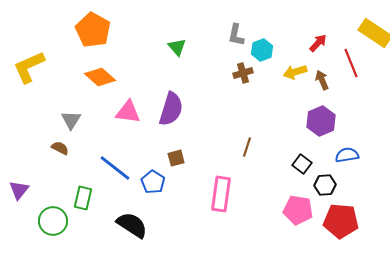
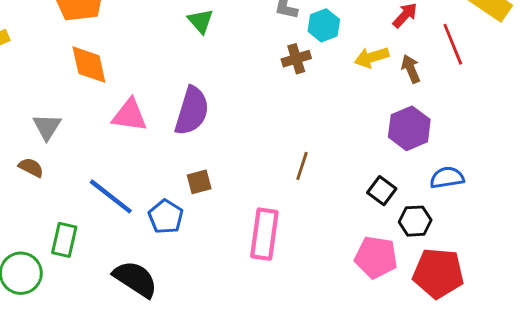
orange diamond: (100, 77) -> (89, 65), turned 36

